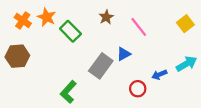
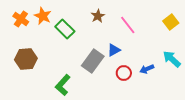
brown hexagon: (17, 56) -> (26, 59), moved
cyan arrow: (186, 64) -> (172, 59), turned -108
red circle: (138, 89) -> (124, 73), moved

